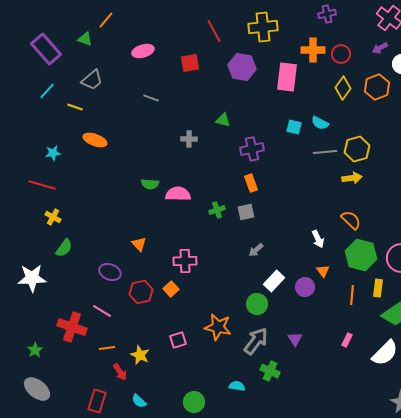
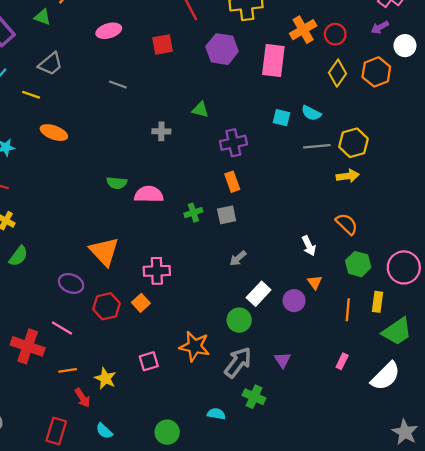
orange cross: (313, 50) -> (303, 30), turned -30
orange triangle: (139, 244) -> (104, 251), size x1.8
green hexagon: (361, 255) -> (358, 264), size x0.7

